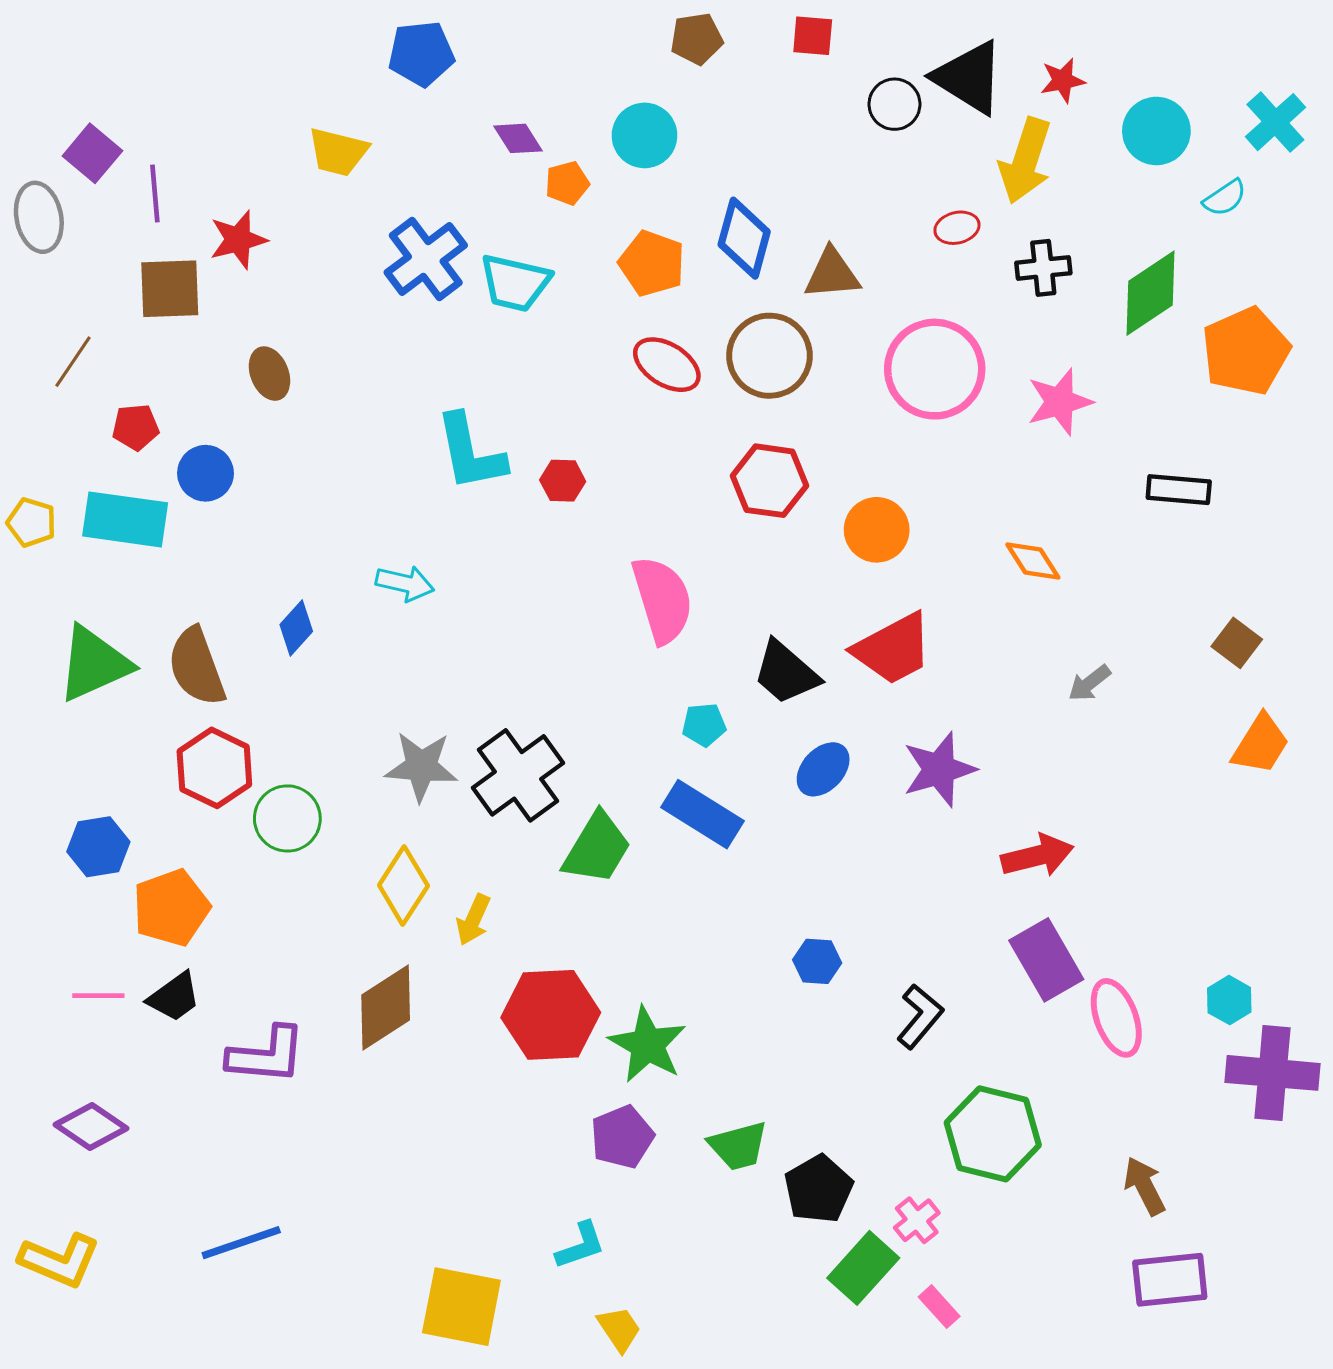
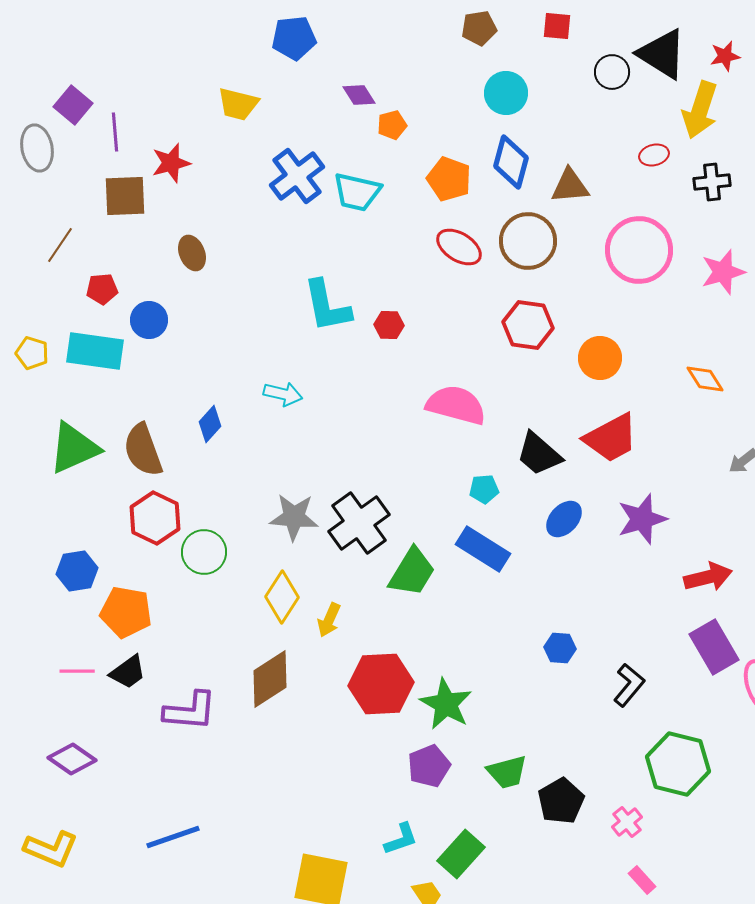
cyan circle: (644, 135) -> (506, 93), moved
pink semicircle: (662, 600) -> (456, 405), turned -58
orange pentagon: (171, 908) -> (126, 612), turned 30
green rectangle: (863, 1268) -> (461, 854), moved

